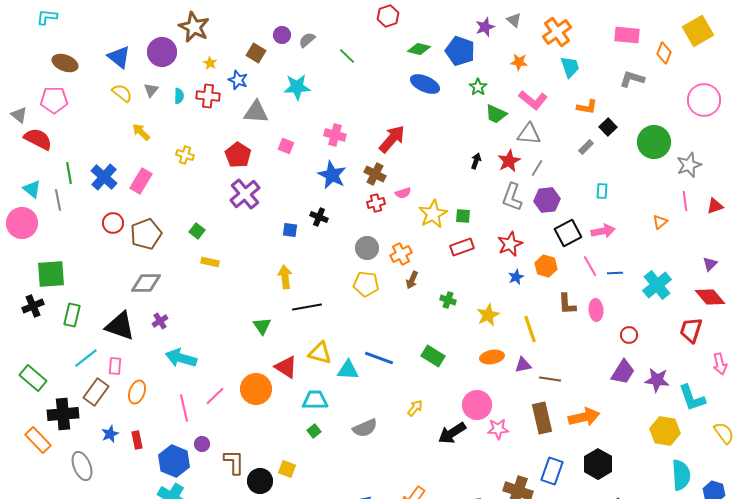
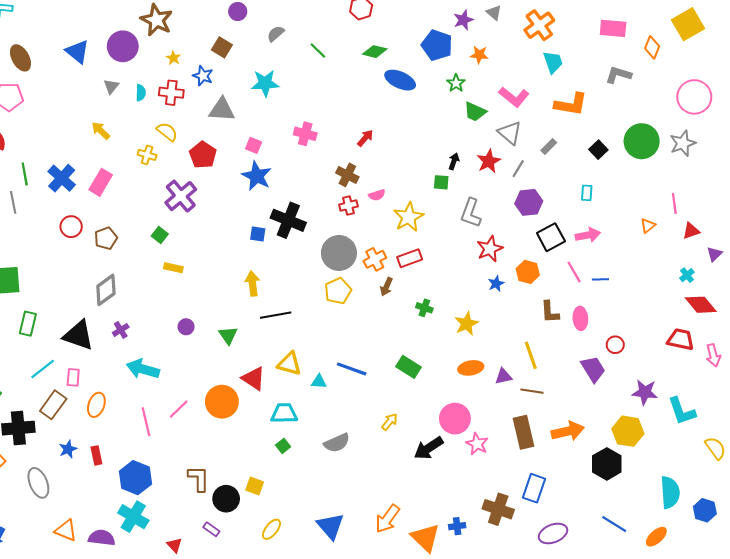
purple circle: (282, 35) -> (238, 12), moved
green diamond: (419, 49) -> (375, 52), moved
orange star: (519, 62) -> (479, 55), moved
brown ellipse: (65, 63) -> (20, 58), turned 40
yellow semicircle: (122, 93) -> (167, 132), moved
orange L-shape: (587, 107) -> (571, 104), size x1.5
black square: (608, 127) -> (598, 150), moved
gray triangle: (529, 134) -> (510, 133), turned 35
red arrow: (392, 139) -> (365, 138), size x0.6
gray rectangle: (586, 147) -> (549, 146), moved
gray star: (689, 165) -> (683, 143), moved
blue star: (332, 175) -> (257, 176), moved
purple cross: (245, 194) -> (181, 196), moved
gray L-shape: (512, 197) -> (471, 213), moved
red triangle: (715, 206) -> (691, 231), moved
green square: (463, 216) -> (441, 182), moved
black cross: (319, 217) -> (288, 220), size x1.8
brown pentagon: (146, 234) -> (106, 238), size x0.7
red rectangle: (462, 247) -> (410, 258), moved
gray circle: (367, 248) -> (339, 253), size x1.4
purple triangle: (710, 264) -> (714, 254), moved
gray diamond: (146, 283) -> (106, 290), turned -36
yellow pentagon: (366, 284) -> (338, 291), turned -30
cyan cross: (657, 285) -> (687, 275), moved, size x0.5
yellow line: (530, 329) -> (531, 355), moved
red trapezoid: (691, 330) -> (681, 339), turned 84
pink arrow: (720, 364) -> (713, 355), moved
cyan triangle: (348, 370) -> (319, 382), size x0.7
purple trapezoid: (623, 372) -> (593, 369), moved, turned -64
pink star: (498, 429) -> (477, 444), turned 30
yellow hexagon: (665, 431) -> (628, 431), moved
purple circle: (202, 444) -> (186, 327), moved
black hexagon: (598, 464) -> (607, 464), moved

